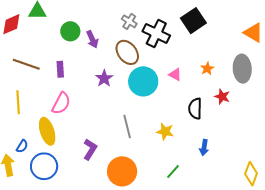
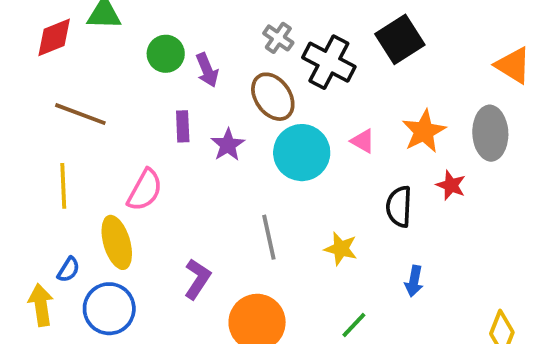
purple rectangle: (60, 69) -> (183, 126), moved
orange star: (207, 69) -> (424, 131), size x1.6

